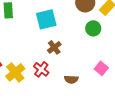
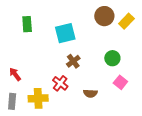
green circle: (93, 28) -> (112, 58), moved
yellow cross: (15, 72) -> (38, 98), moved, turned 36

